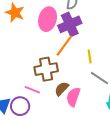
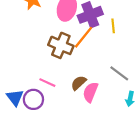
yellow line: (90, 56) -> (113, 26), moved
brown cross: (46, 69) -> (61, 45), moved, turned 30

